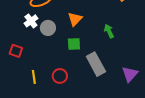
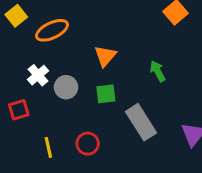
white cross: (31, 21) -> (38, 75), moved
gray circle: (48, 28) -> (66, 87), moved
red square: (16, 51) -> (19, 110), turned -32

